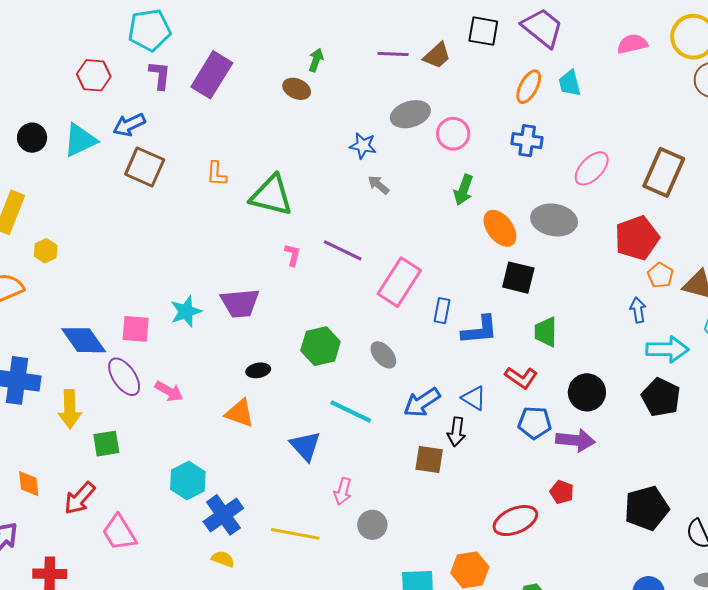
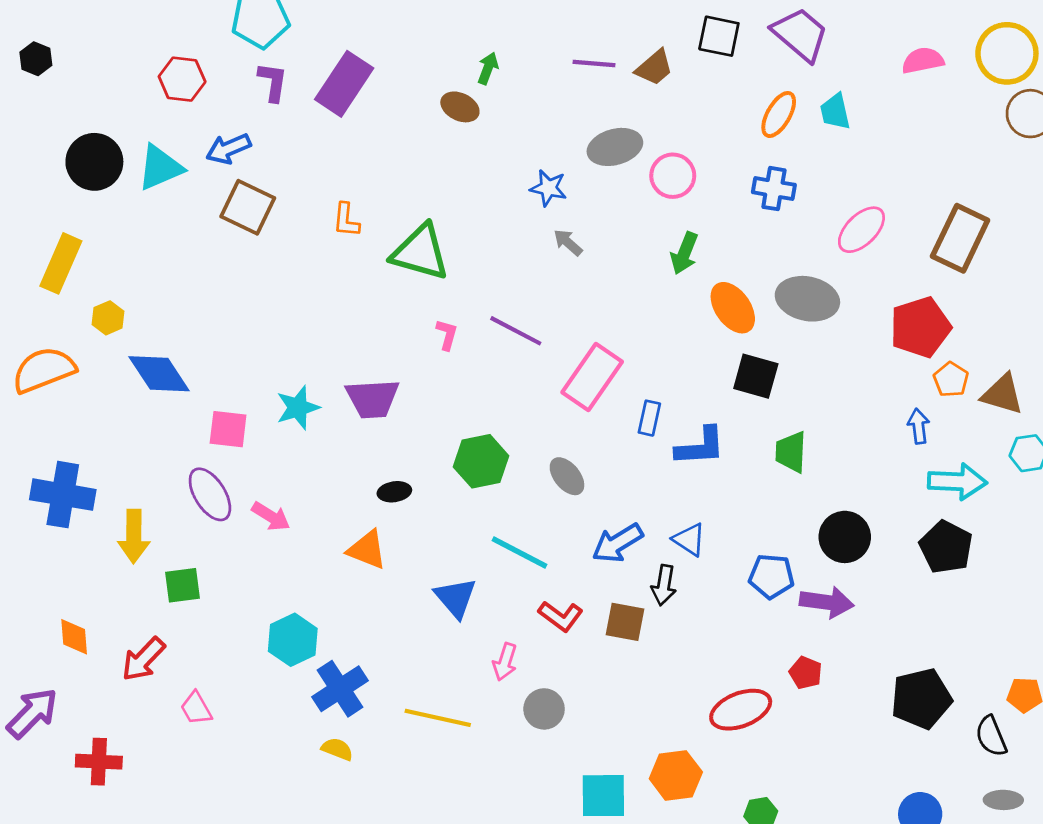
black circle: (32, 138) -> (94, 162), size x1.4
blue diamond: (84, 340) -> (159, 374), moved
red L-shape: (521, 378) -> (561, 616), moved
pink trapezoid: (119, 533) -> (196, 708), size x0.7

